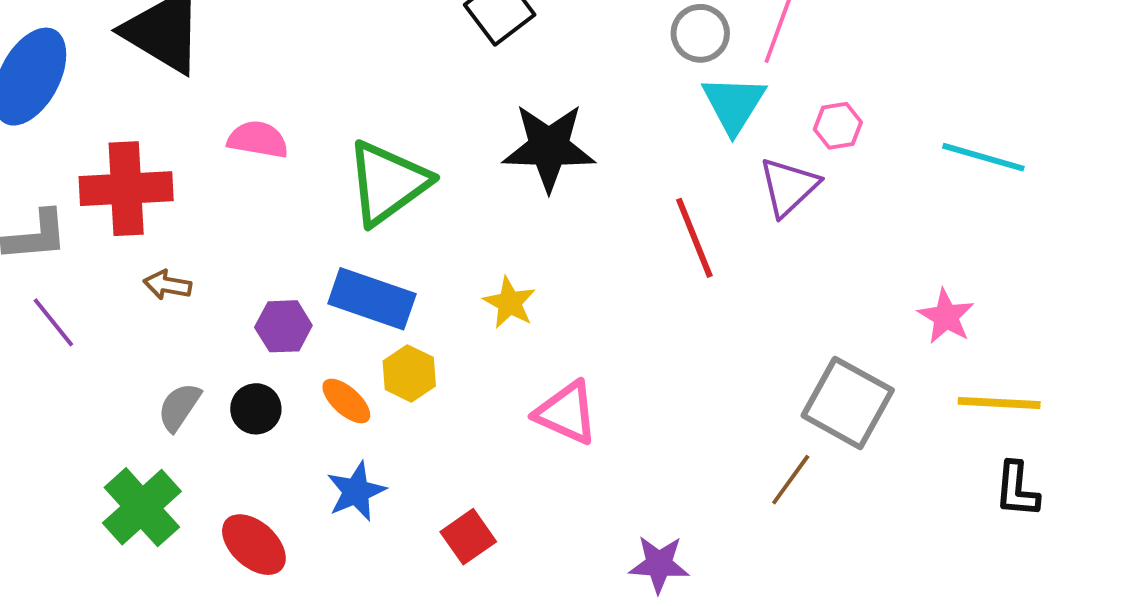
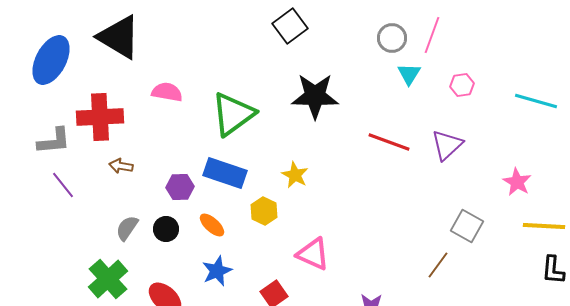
cyan triangle: (734, 104) -> (409, 74), size x0.7
purple triangle: (789, 187) -> (447, 145), moved
red line: (694, 238) -> (389, 142), turned -48
yellow hexagon: (409, 373) -> (264, 211), moved
gray square: (848, 403) -> (467, 226), size x0.7
pink triangle: (567, 413) -> (313, 254), moved

